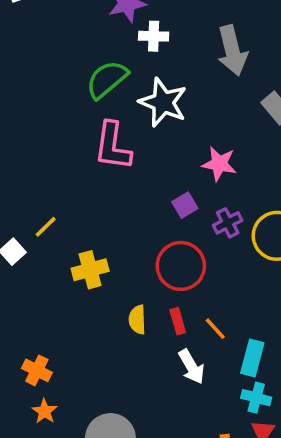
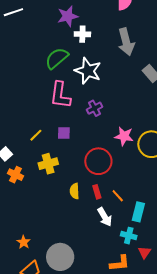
pink star: (219, 164) -> (124, 136), moved
purple square: (185, 205) -> (64, 133), moved, turned 32
purple cross: (228, 223) -> (95, 108), moved
yellow line: (46, 227) -> (36, 135), moved
orange cross: (37, 370) -> (15, 175), moved
cyan cross: (256, 398) -> (129, 236), moved

